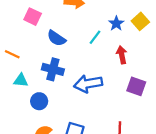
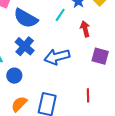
blue semicircle: (56, 38) -> (26, 18), size x1.4
blue cross: (53, 69) -> (25, 46), turned 30

